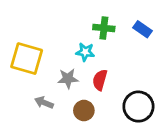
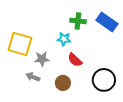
blue rectangle: (142, 29) -> (107, 22), size x1.5
gray star: (68, 79) -> (42, 59), moved
red semicircle: (100, 80) -> (75, 60), turned -63

